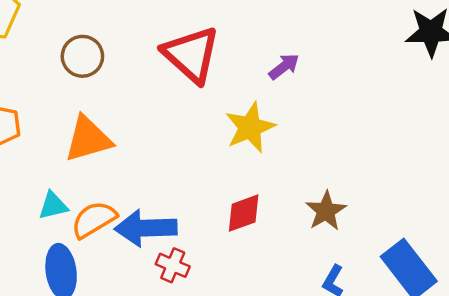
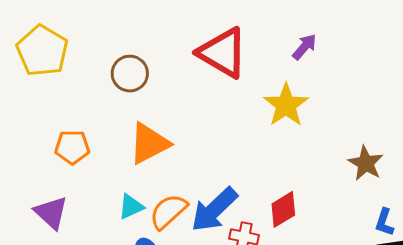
red diamond: (244, 213) -> (283, 209), moved
blue arrow: (146, 228) -> (214, 210), turned -30

